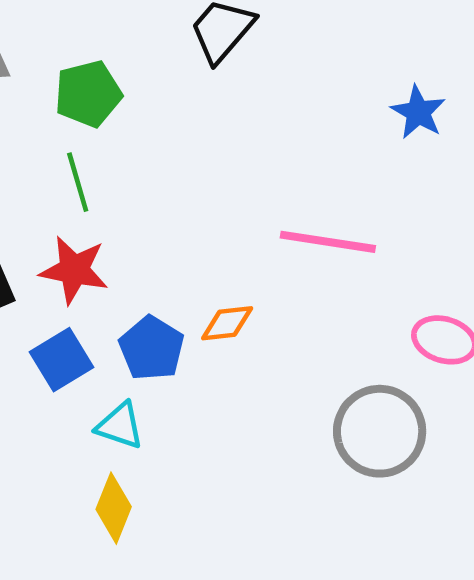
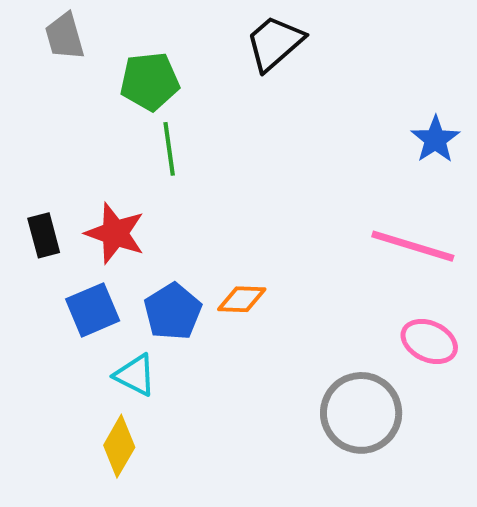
green line: (78, 182) -> (169, 149), moved
pink line: (328, 242) -> (413, 246), moved

